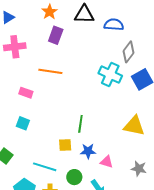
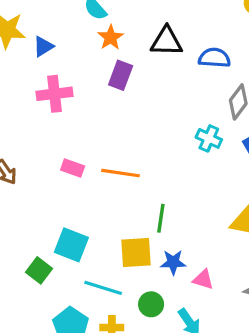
orange line: (50, 71) -> (121, 173), moved
cyan cross: (110, 74) -> (209, 138), size x0.7
cyan square: (23, 123) -> (71, 245), moved, size x1.5
yellow square: (65, 145) -> (136, 253), size x1.5

